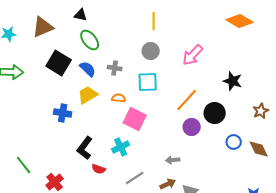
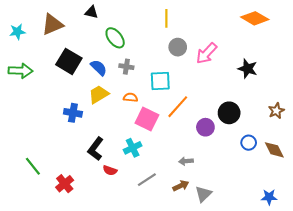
green ellipse: (90, 40) -> (115, 38), moved
gray circle: (151, 51) -> (178, 47), moved
black star: (233, 81) -> (248, 69), moved
orange line: (187, 100) -> (178, 107), moved

